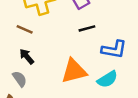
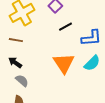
black arrow: (27, 56) -> (15, 62), moved
orange triangle: (74, 71) -> (64, 63), turned -35

